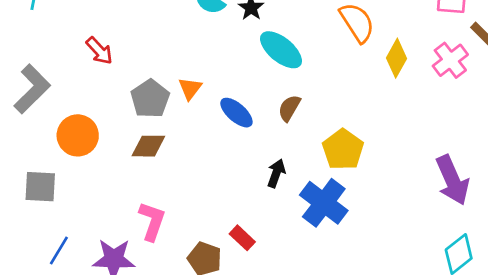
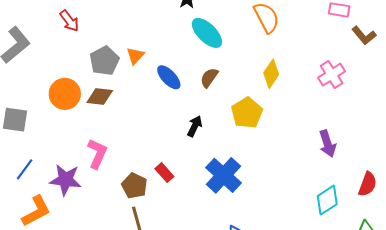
yellow diamond: (396, 58) -> (271, 74), moved
pink cross: (450, 60) -> (332, 75), moved
orange circle: (78, 135) -> (65, 94), moved
purple arrow: (452, 180) -> (328, 144), size x0.7
blue cross: (324, 203) -> (224, 175), moved

